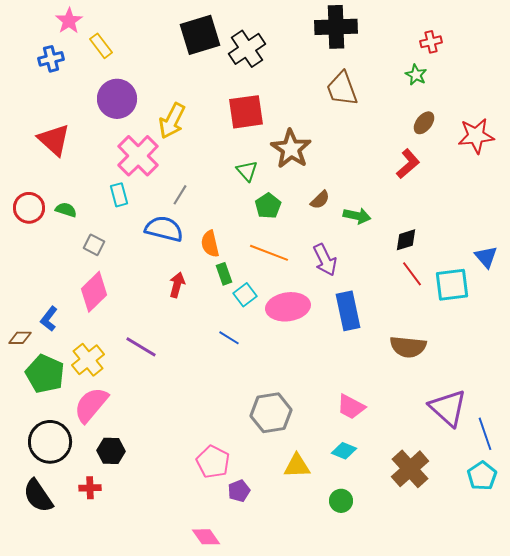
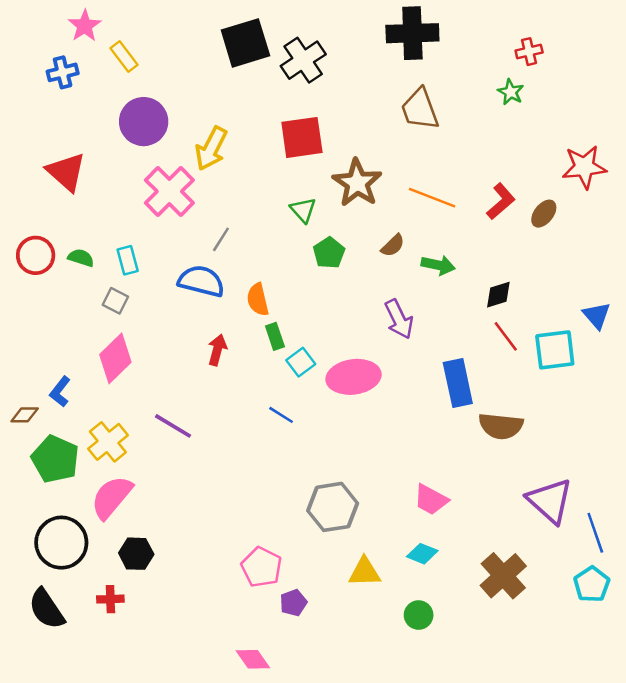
brown ellipse: (424, 123) -> (544, 214), moved
cyan rectangle: (119, 195) -> (128, 260), moved
orange line: (269, 253) -> (432, 198), moved
blue rectangle: (348, 311) -> (458, 383), moved

